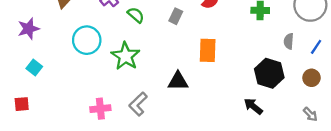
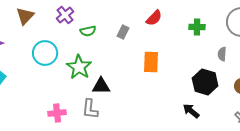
green semicircle: (136, 15) -> (88, 31), turned 126
black triangle: (178, 81) -> (101, 86), moved
gray L-shape: (138, 104) -> (90, 109), turned -40

